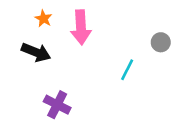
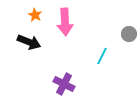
purple cross: (57, 105) -> (64, 84), moved

